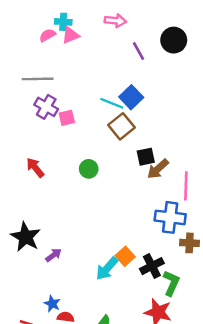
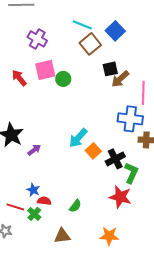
blue square: (131, 97) -> (115, 31), moved
purple cross: (46, 107) -> (37, 39), moved
pink square: (67, 118) -> (45, 70), moved, size x1.5
cyan arrow: (107, 268) -> (78, 138), moved

